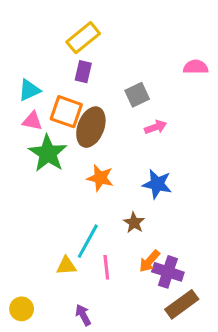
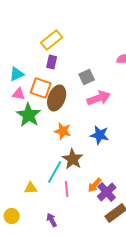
pink arrow: (156, 127) -> (99, 98), size x1.6
brown star: (134, 223) -> (73, 159), moved, size x1.5
yellow triangle: (66, 266) -> (31, 188), moved
purple cross: (168, 272) -> (107, 192), turned 30

